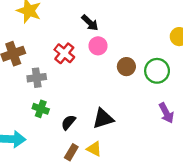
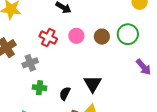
pink circle: (98, 46) -> (76, 36), moved
black triangle: (103, 119) -> (93, 84), turned -30

